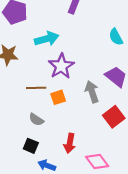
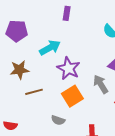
brown line: (36, 88) -> (34, 92), moved
orange square: (58, 97) -> (72, 96), size x1.5

